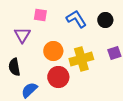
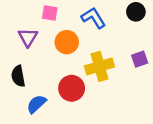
black circle: (105, 20) -> (136, 12), moved
orange circle: (53, 51) -> (67, 42), moved

